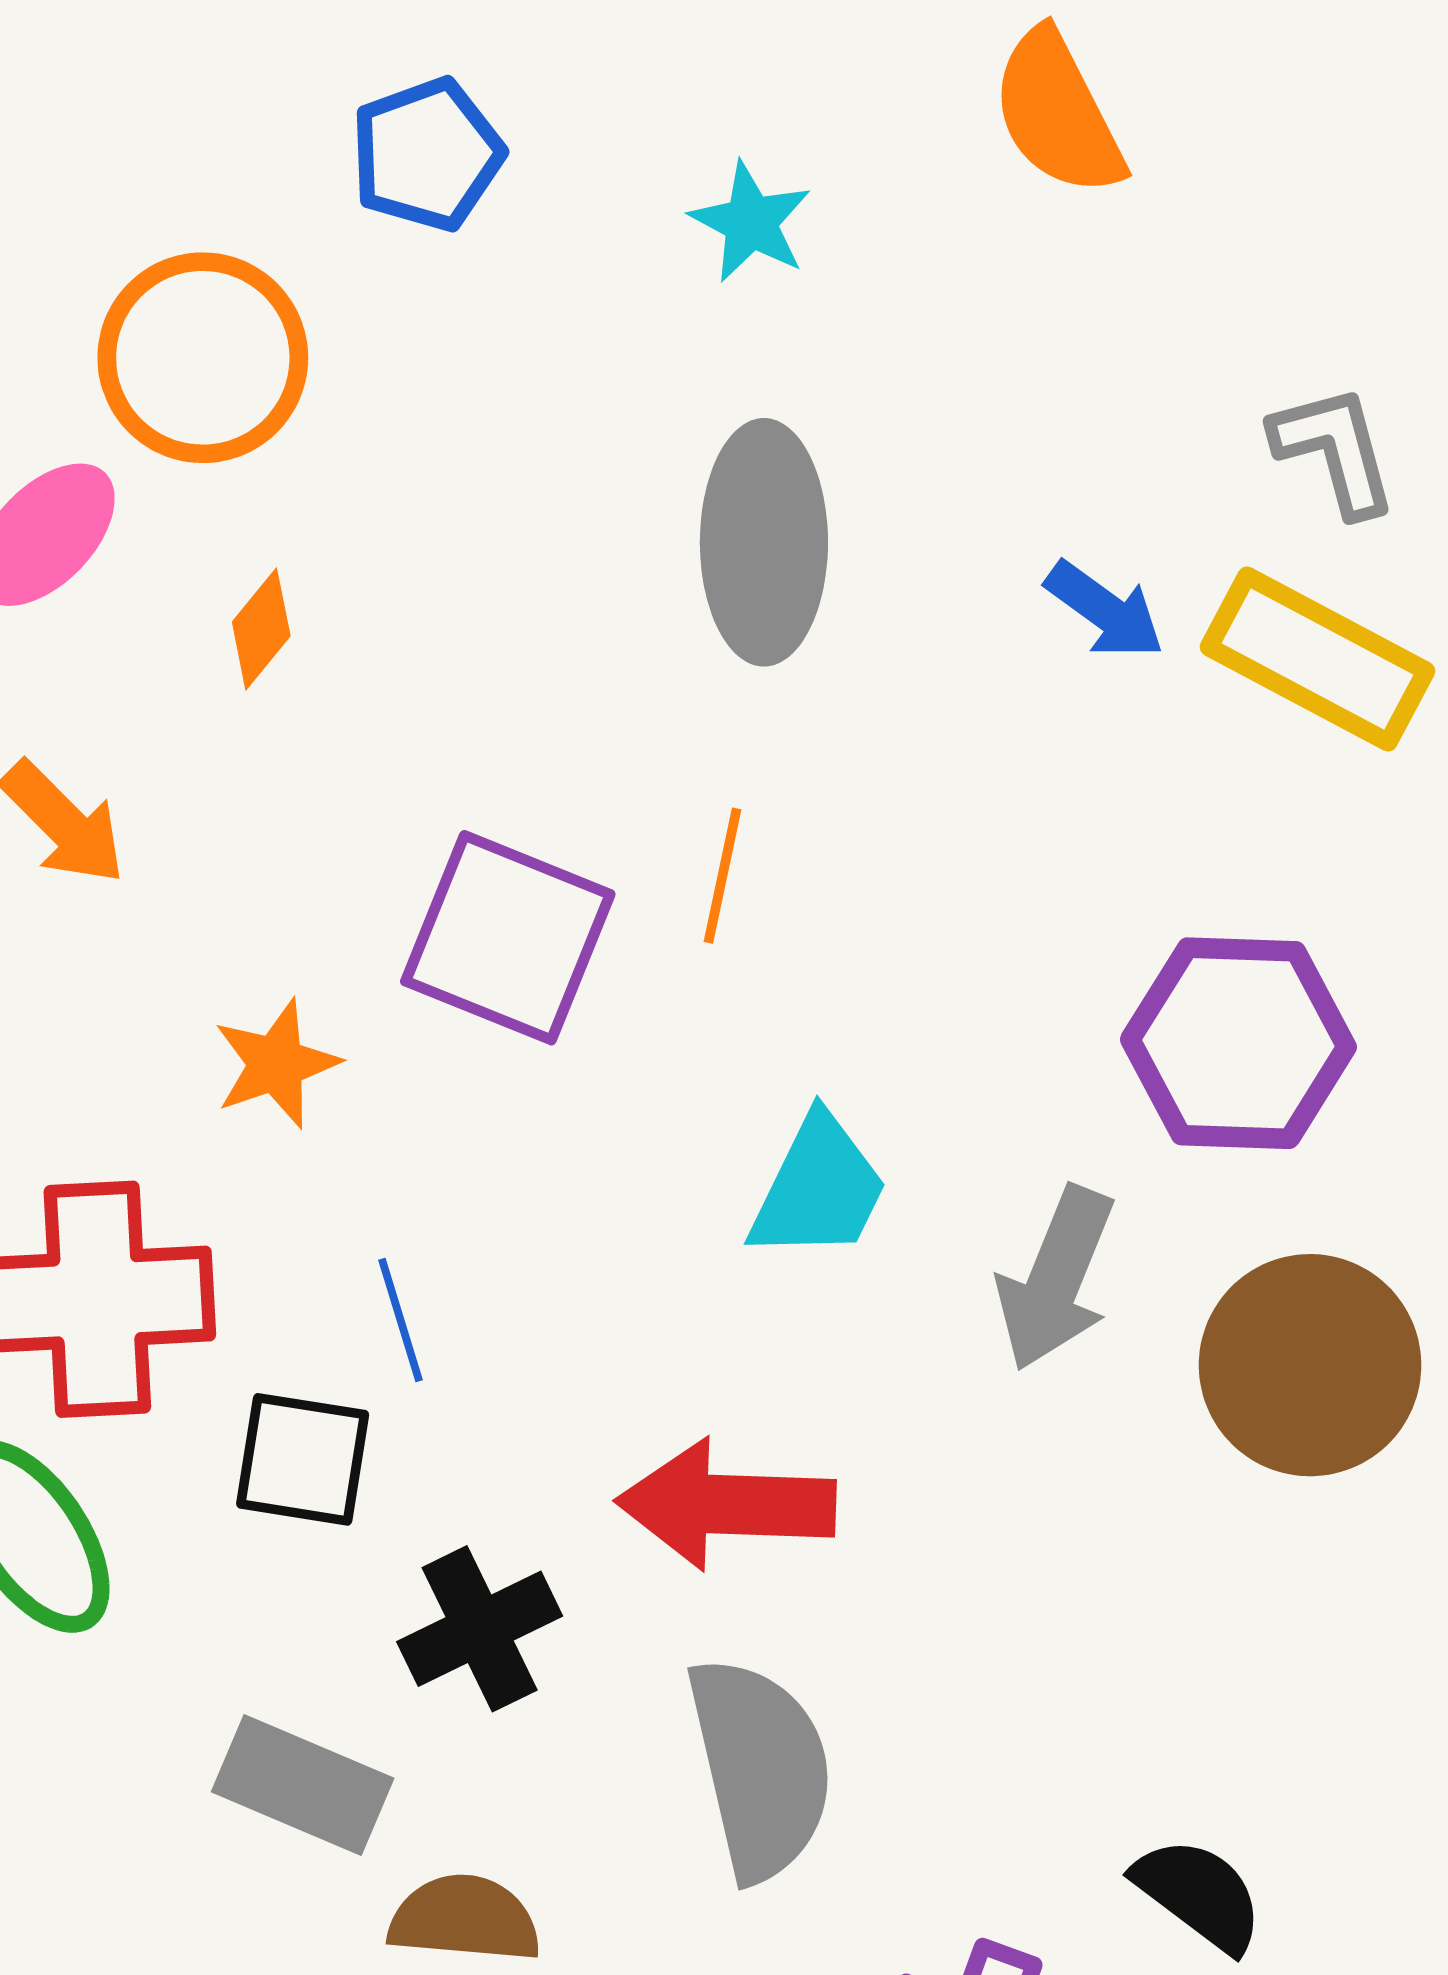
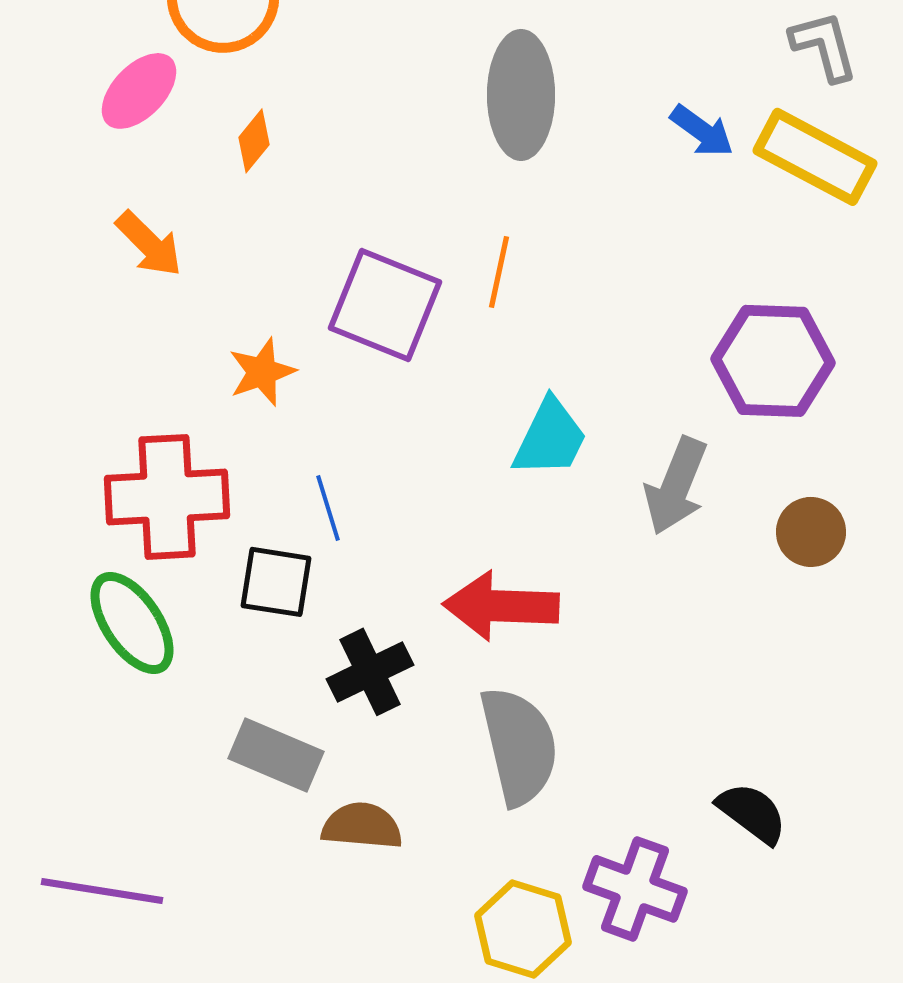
brown circle: (1310, 1365) -> (811, 532), size x0.6

